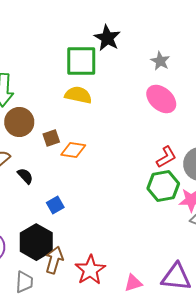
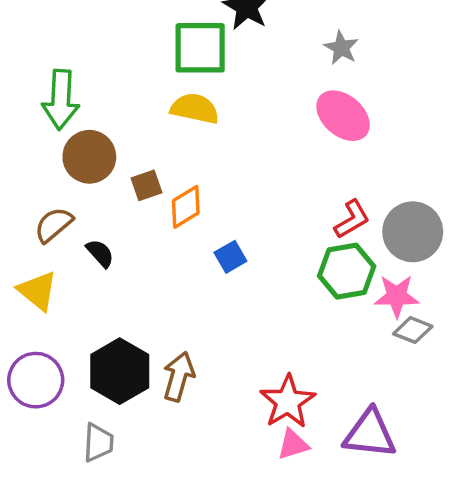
orange diamond: (73, 150) -> (186, 207), turned -40
blue square: (55, 205) -> (230, 257), moved
brown arrow: (54, 260) -> (179, 377), moved
red star: (90, 270) -> (288, 402), moved

